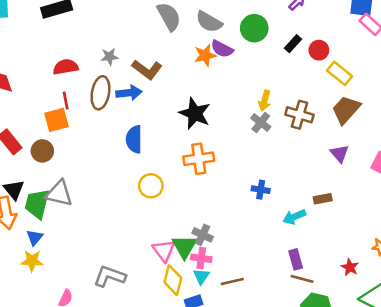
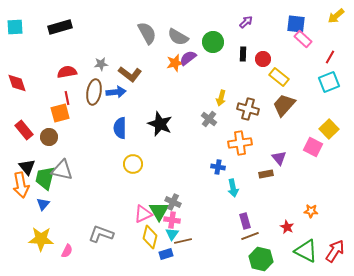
black rectangle: (293, 44) -> (243, 54), turned -40
purple semicircle: (222, 49) -> (188, 58), turned 114
black star: (195, 113) -> (160, 124), moved
gray cross: (261, 123) -> (209, 119), moved
purple triangle: (340, 154) -> (279, 158), moved
orange cross: (199, 159) -> (240, 143), moved
cyan arrow: (294, 217) -> (233, 188), moved, turned -78
pink triangle: (164, 250) -> (143, 214), turned 42
yellow star: (32, 261) -> (41, 239), moved, size x1.4
brown line: (302, 279) -> (250, 236), turned -36
brown line: (232, 281) -> (183, 241), moved

